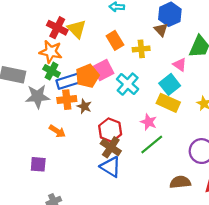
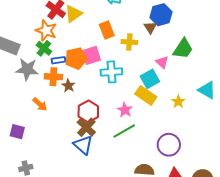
yellow triangle: (77, 29) -> (73, 14), turned 30
blue rectangle: (69, 81) -> (59, 60), size x0.6
cyan cross: (128, 84) -> (111, 72), turned 35

